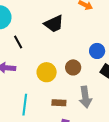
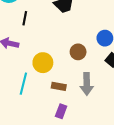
black line: (18, 42) -> (25, 18), turned 32
yellow circle: (47, 72) -> (43, 63), moved

